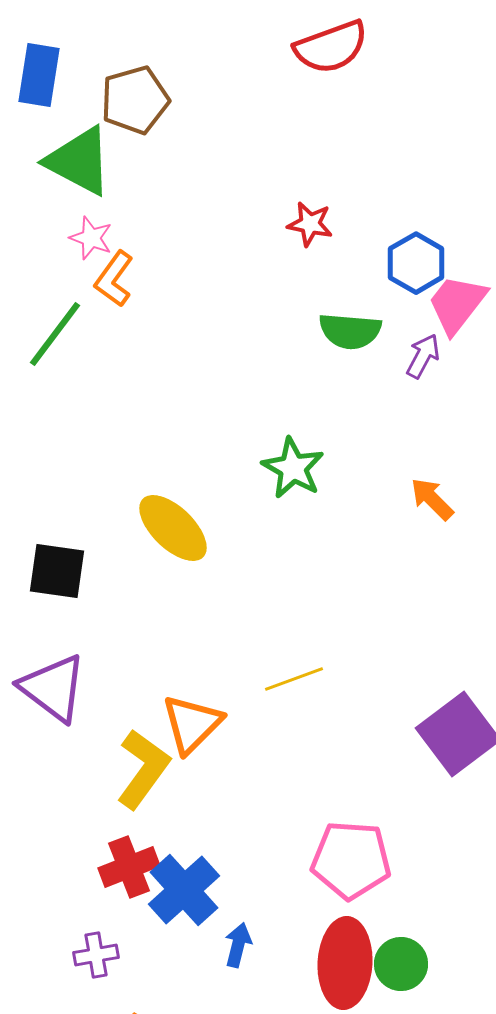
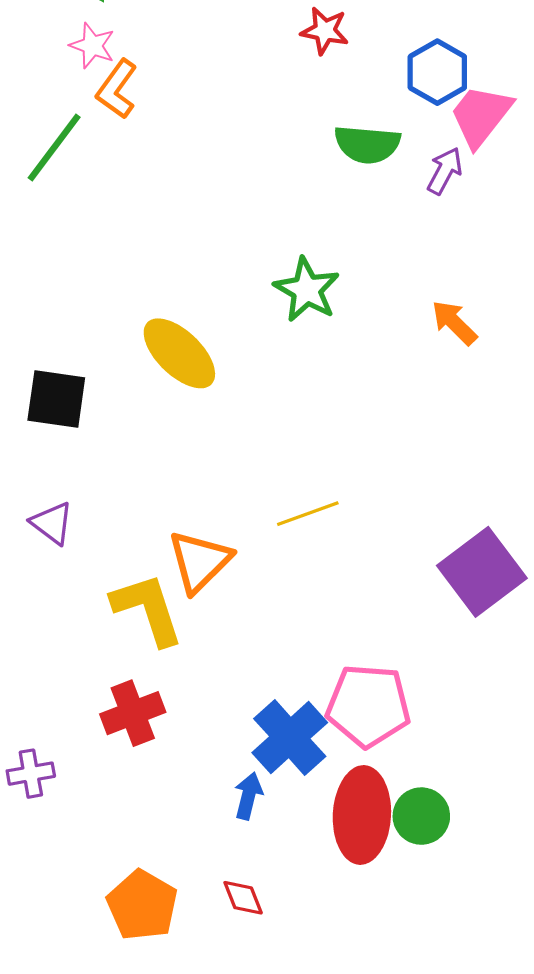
purple triangle: (53, 688) -> (52, 523), size x0.6
yellow L-shape: (143, 769) -> (148, 609), turned -54
blue cross: (184, 890) -> (290, 738), moved
purple cross: (96, 955) -> (31, 774), moved

